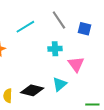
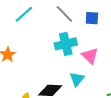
cyan line: (25, 27) -> (24, 14), moved
cyan cross: (55, 49) -> (66, 44), size x1.5

